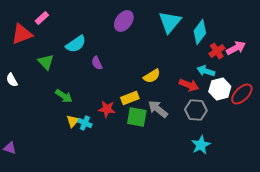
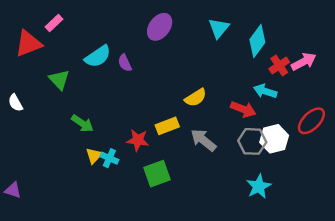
cyan triangle: (170, 22) -> (219, 28), size x0.7
purple semicircle: (97, 63) -> (125, 63), moved
white hexagon: (220, 89) -> (274, 139), moved
green square: (137, 117) -> (157, 174), moved, turned -30

